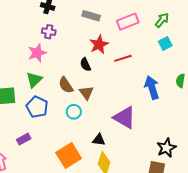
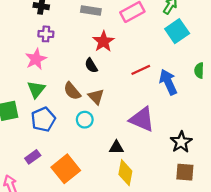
cyan square: (165, 43) -> (177, 31), size x1.5
red line: (123, 58) -> (141, 70), moved
blue pentagon: (37, 107) -> (43, 119), turned 30
black star: (166, 148) -> (181, 142), moved
orange square: (69, 155) -> (66, 169), moved

